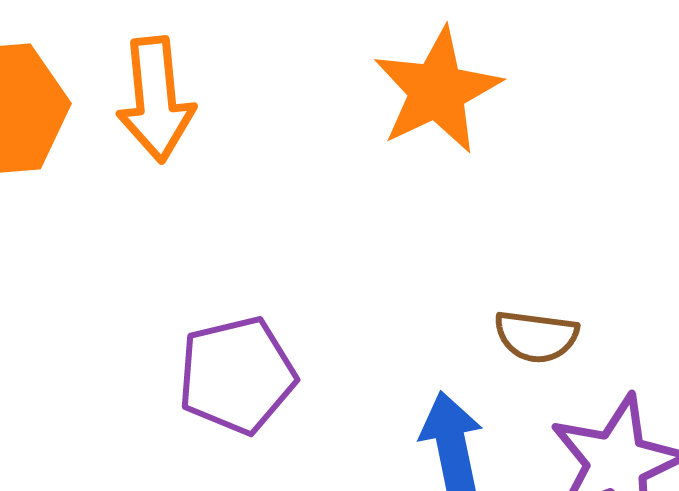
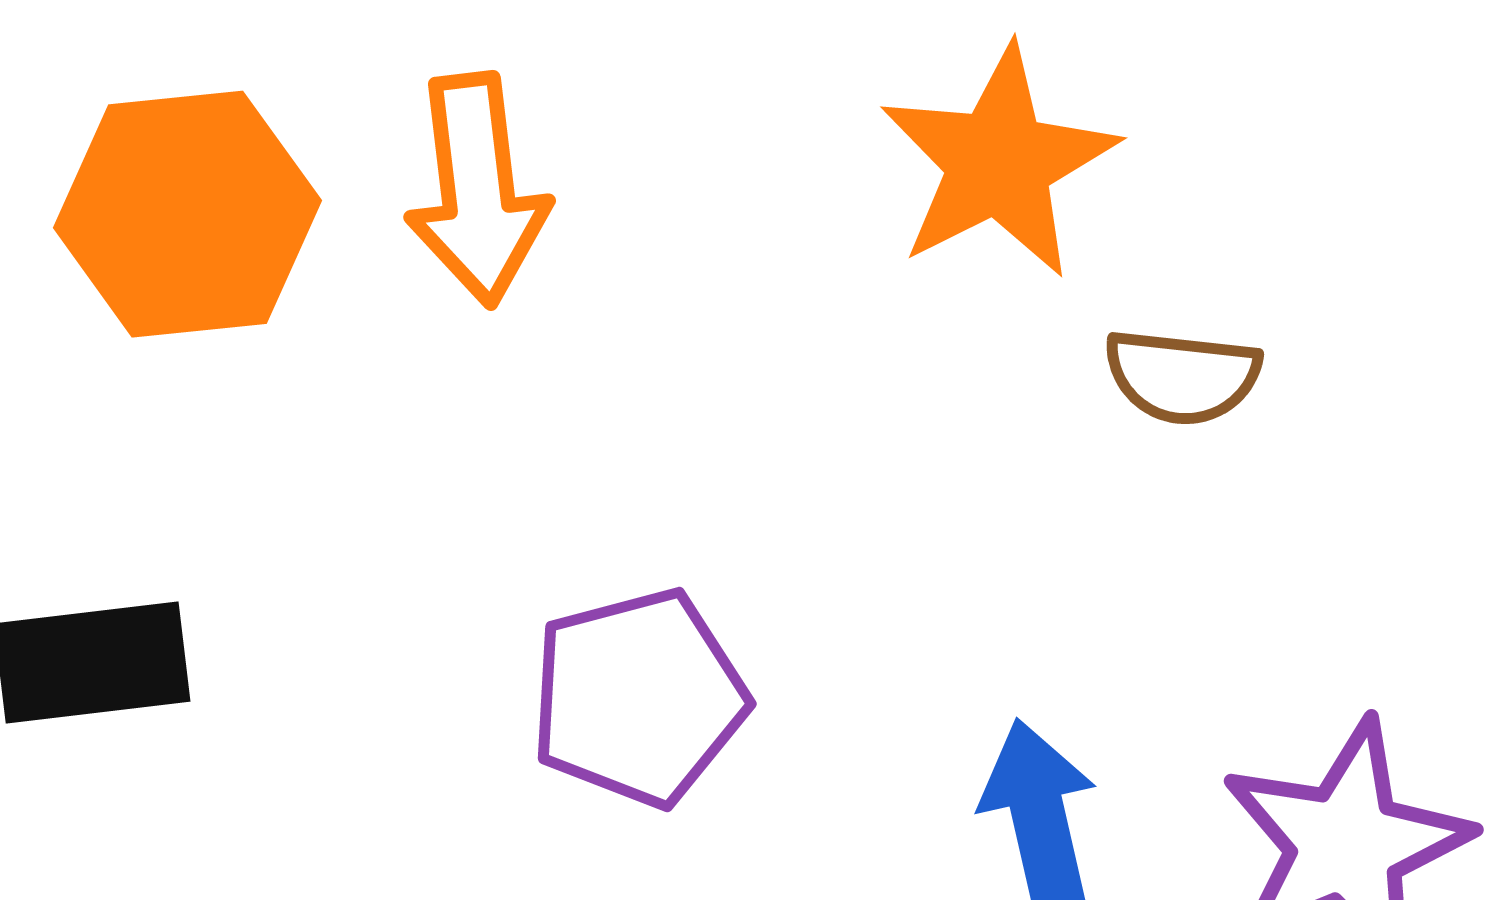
brown semicircle: (536, 336) -> (1182, 376), moved

